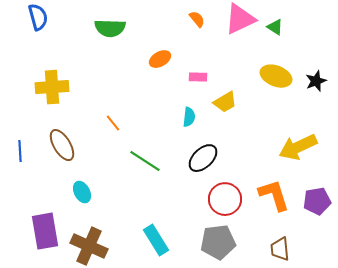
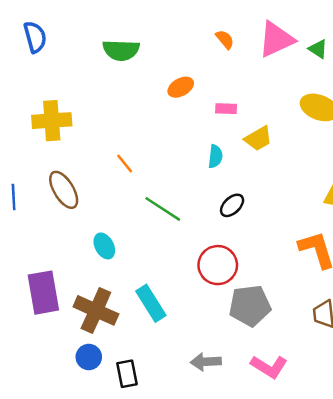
black ellipse: (203, 158) -> (232, 205), size x0.7
cyan ellipse: (82, 192) -> (104, 246), moved
red circle: (225, 199) -> (218, 265), moved
cyan rectangle: (156, 240) -> (151, 303), moved

